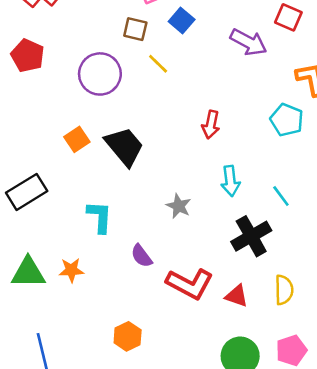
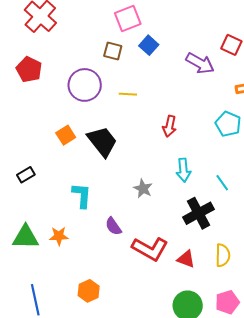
yellow line: (158, 64) -> (128, 94), moved, turned -42
black rectangle: (27, 192) -> (26, 175), size x0.6
orange hexagon: (128, 336) -> (89, 291), moved

